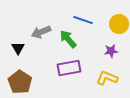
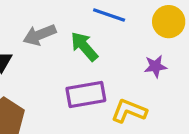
yellow L-shape: (107, 78) -> (129, 111), moved

